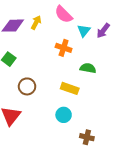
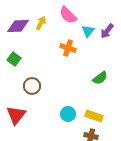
green semicircle: (88, 68) -> (100, 78), moved, turned 133
yellow rectangle: (70, 88) -> (94, 116), moved

